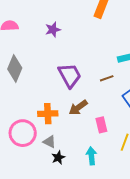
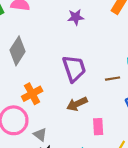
purple star: (53, 30) -> (76, 17), moved
orange cross: (48, 114) -> (32, 94), moved, turned -36

